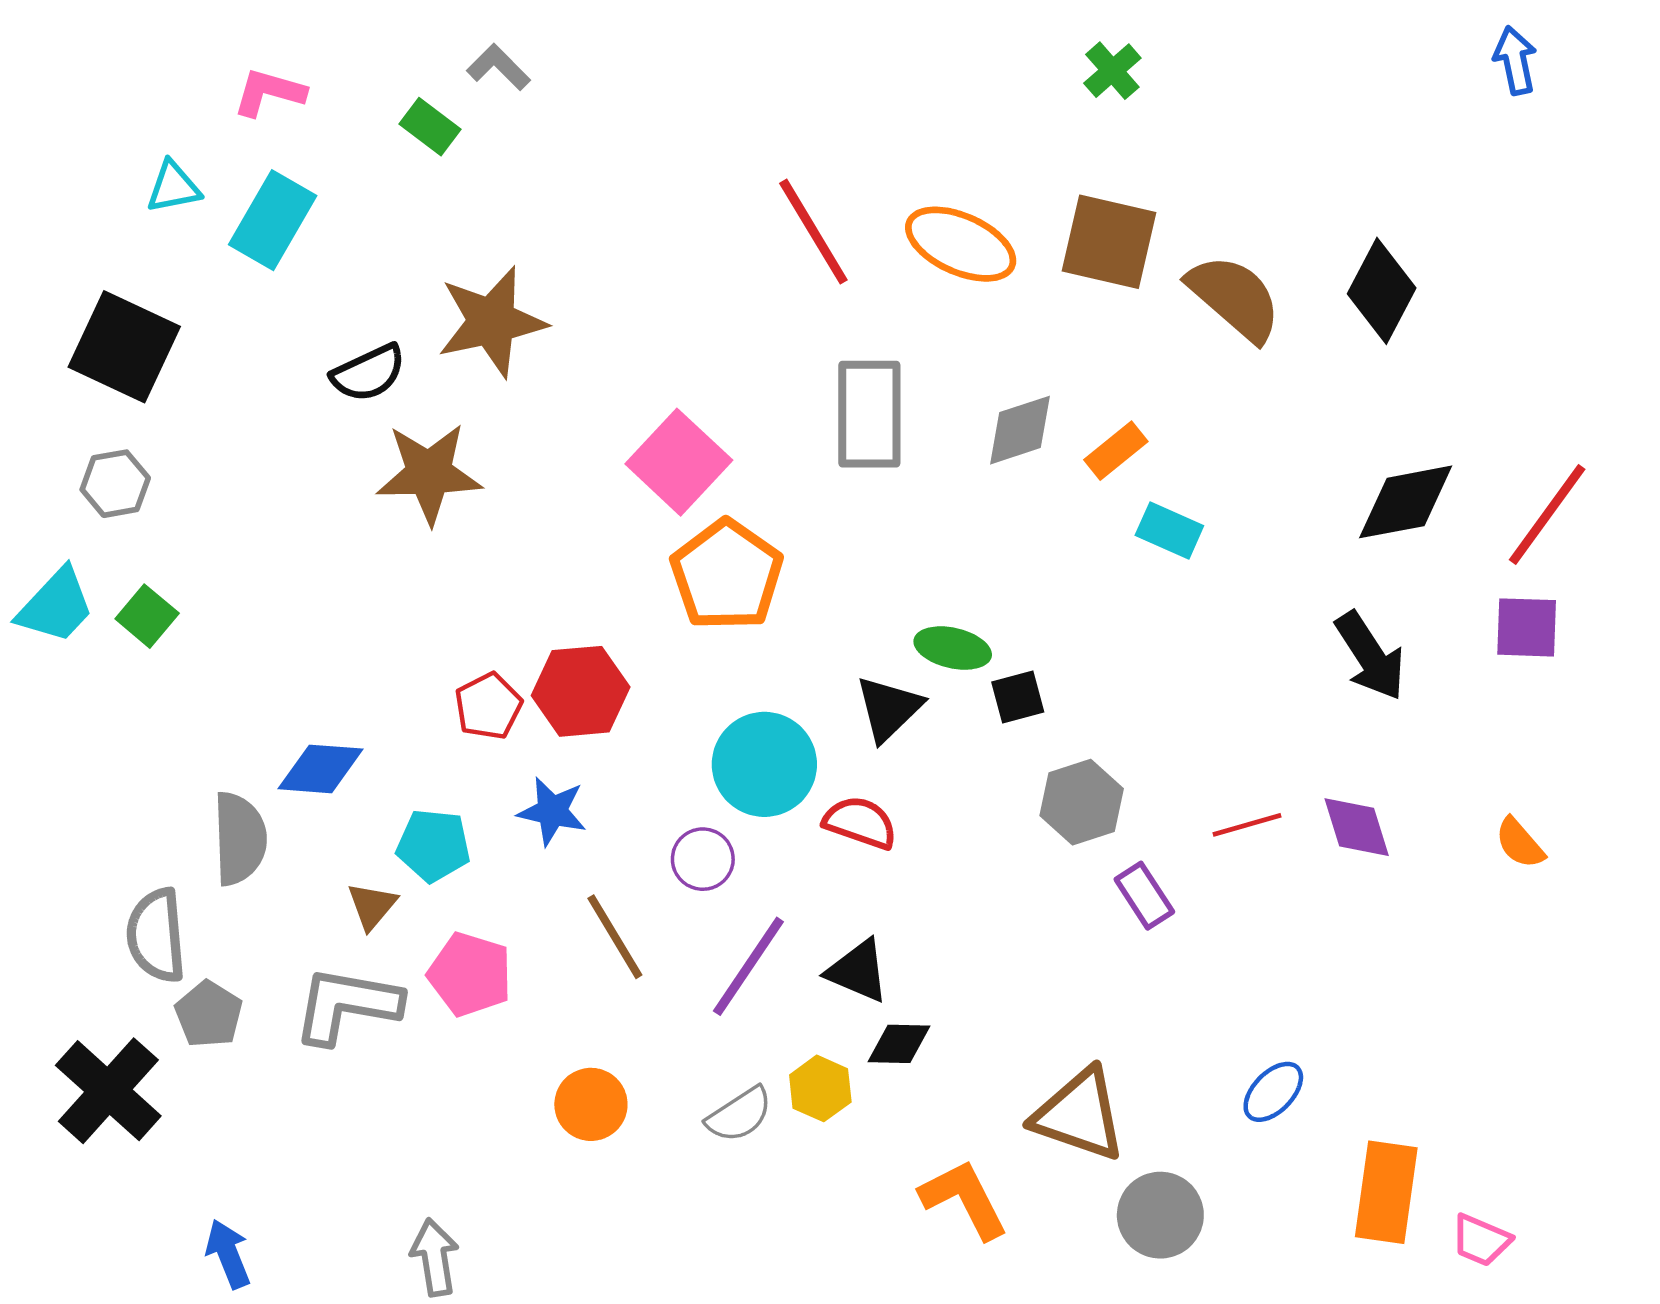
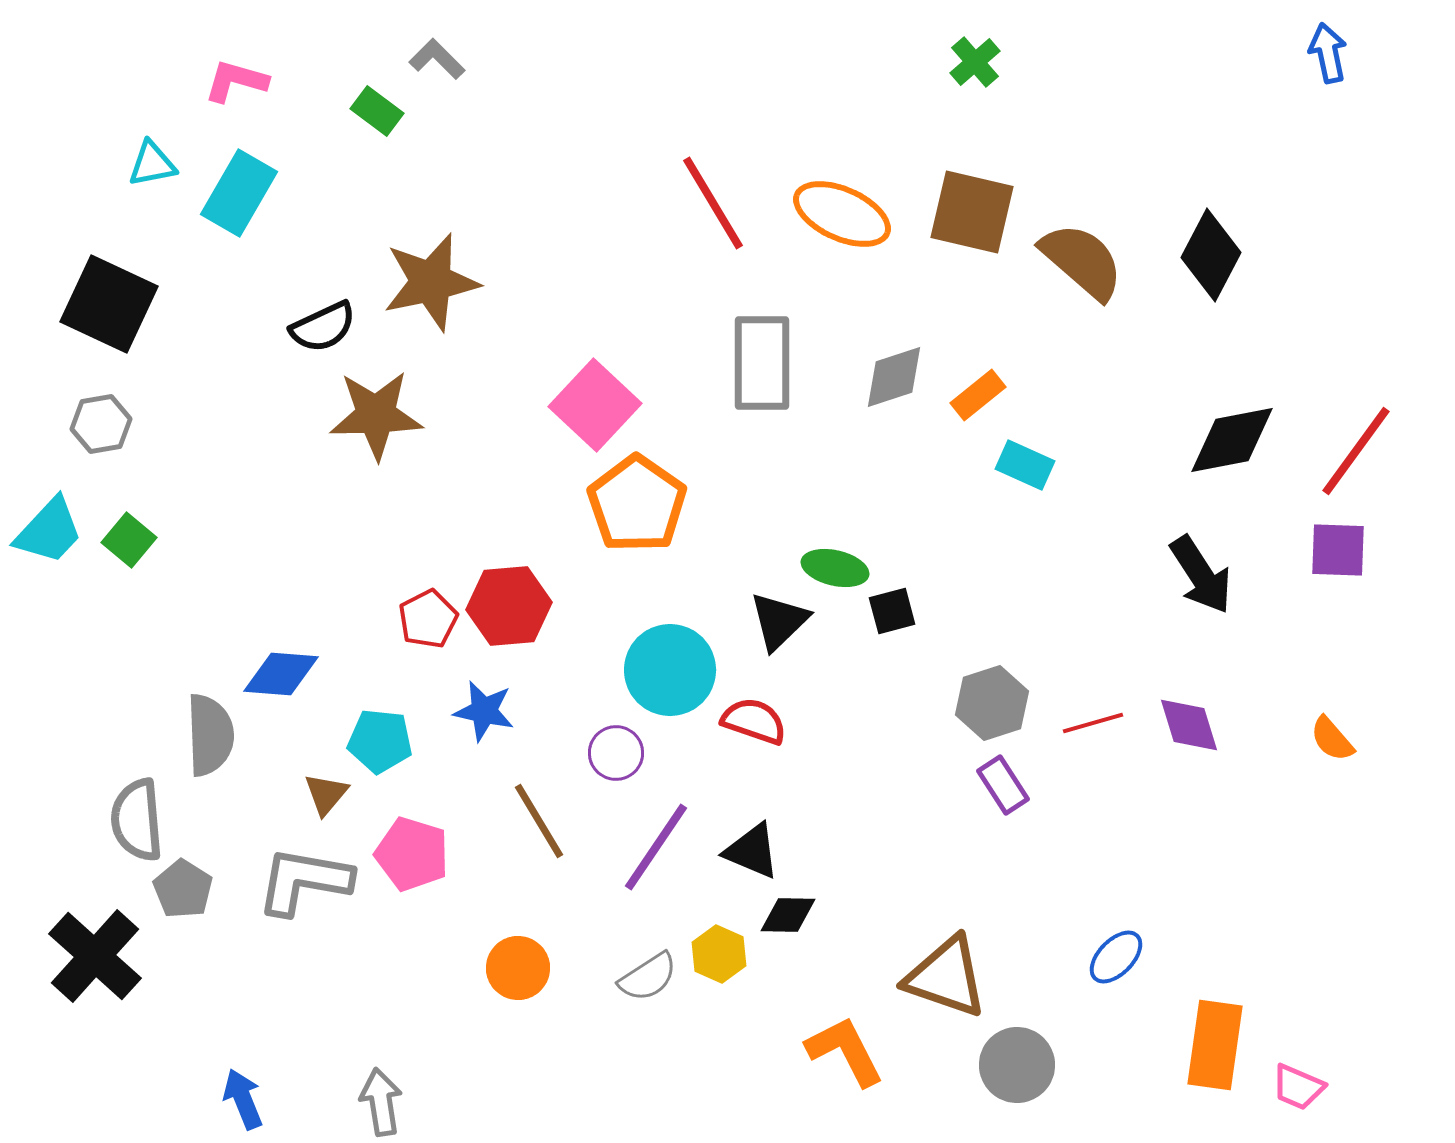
gray hexagon: (1082, 802) -> (992, 703), moved
blue arrow: (228, 1254) -> (243, 1099), moved

